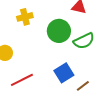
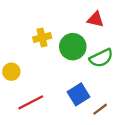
yellow cross: (25, 17) -> (42, 38), moved

